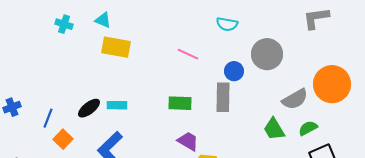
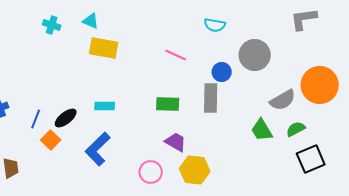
black ellipse: (89, 108) -> (66, 118), moved

